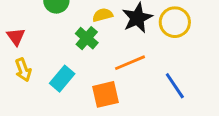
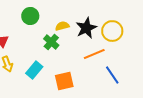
orange line: (130, 63) -> (94, 54), moved

